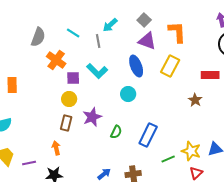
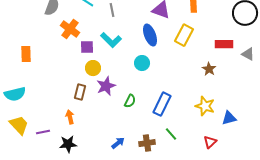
yellow circle: (69, 99) -> (93, 68), moved
yellow star: (191, 151) -> (205, 106), moved
green line: (168, 159) -> (171, 134), moved, turned 72

